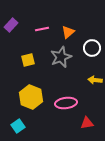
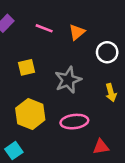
pink line: (42, 29) -> (44, 28), turned 32
gray star: (61, 57) -> (68, 80), moved
yellow arrow: (95, 80) -> (111, 93), turned -112

